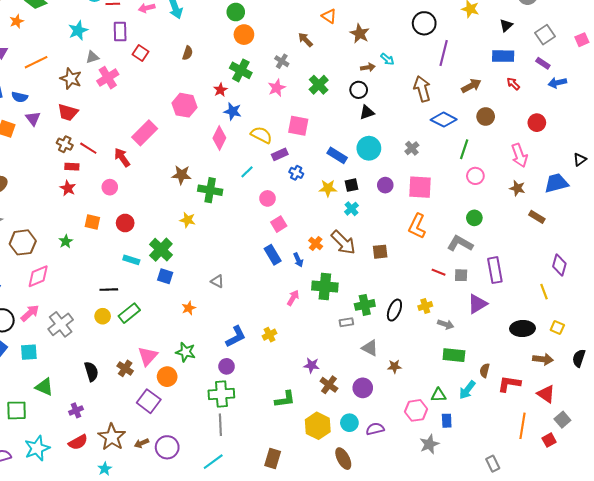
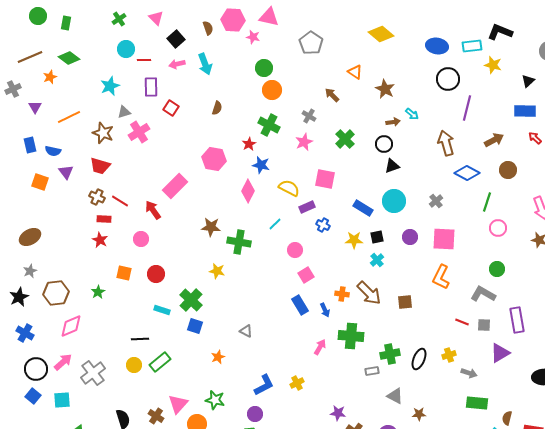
orange cross: (316, 243) -> (342, 294), turned -32

